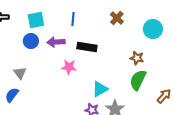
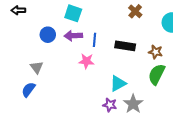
blue line: (73, 19) -> (95, 40), moved
cyan square: (36, 20) -> (73, 13), moved, turned 30
black rectangle: (87, 47) -> (125, 46), moved

